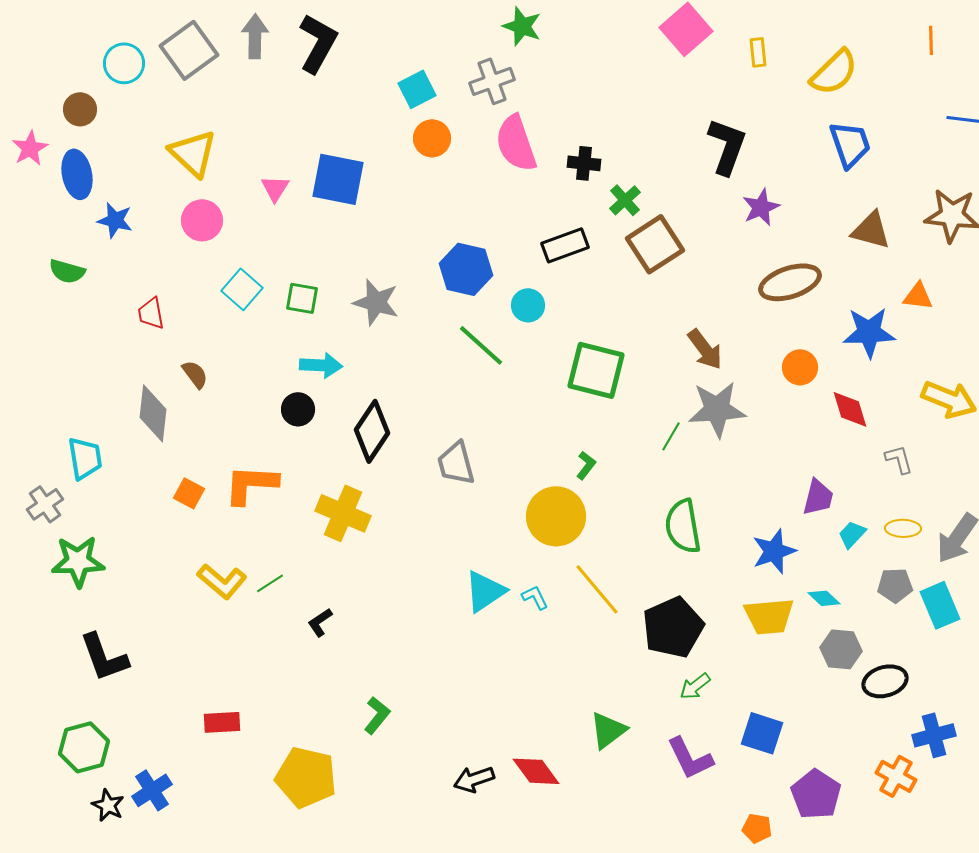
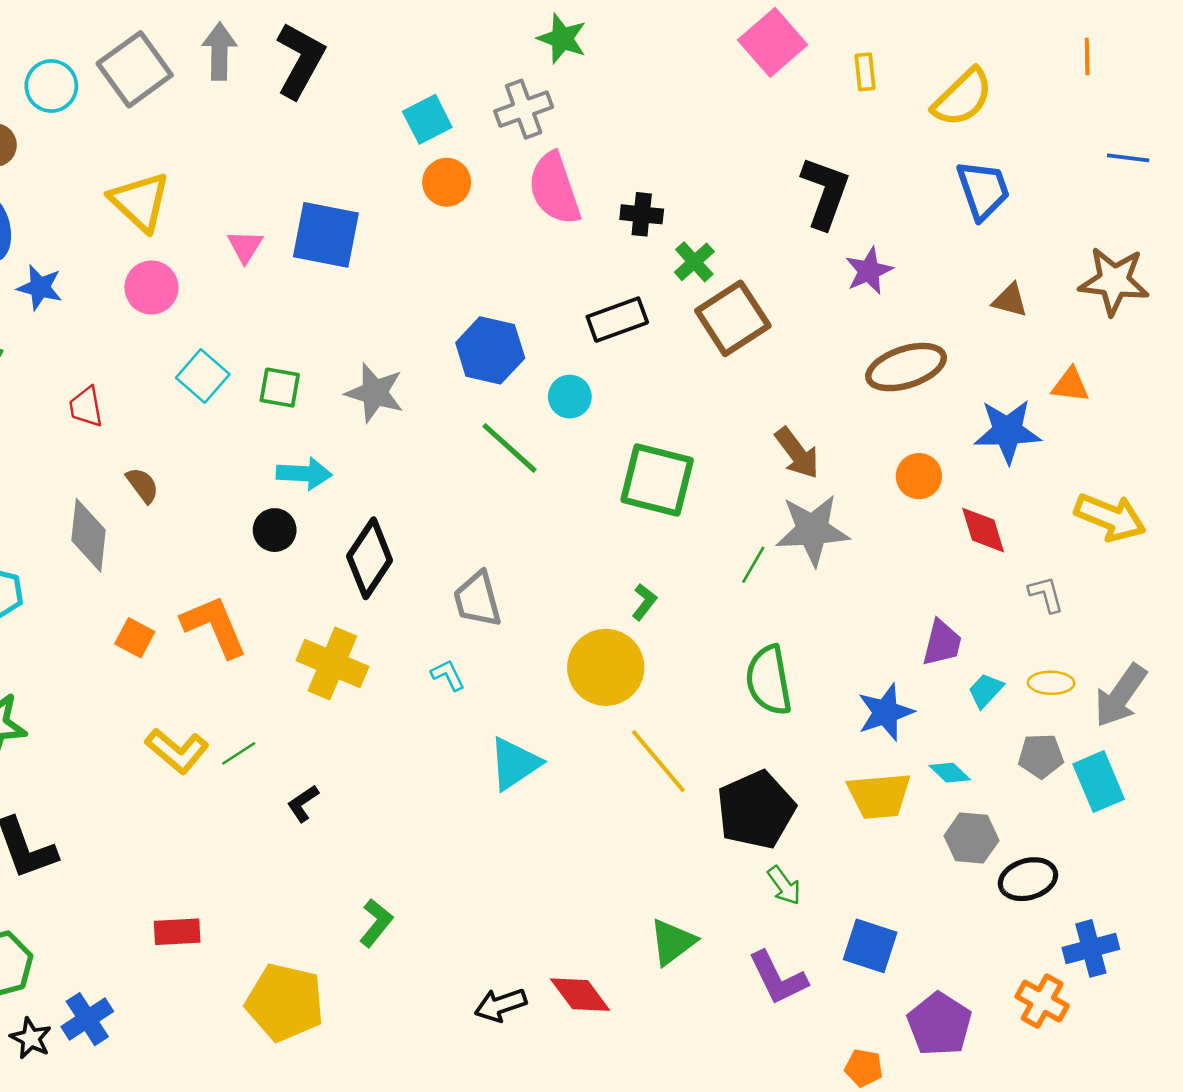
brown triangle: (871, 230) -> (1010, 300), size x0.7
orange L-shape: (251, 484) -> (214, 626), turned 64
cyan L-shape: (535, 597) -> (448, 675), moved
green arrow: (695, 686) -> (784, 886), turned -88

